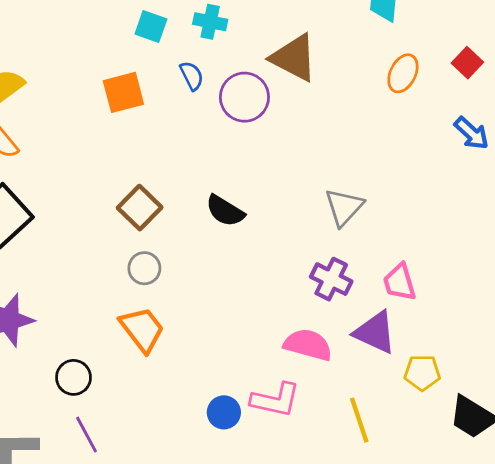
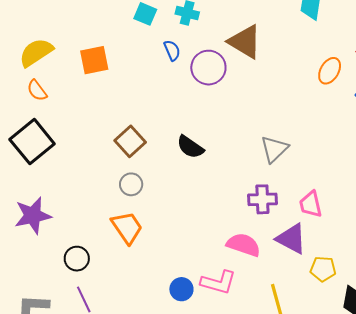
orange ellipse: (403, 73) -> (330, 71), moved
orange square: (123, 92) -> (94, 60), moved
purple cross: (331, 279) -> (262, 199), turned -32

